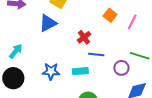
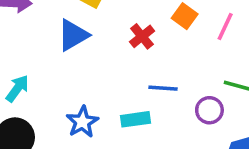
red cross: (84, 37) -> (142, 36), moved
blue star: (51, 71) -> (82, 122), turned -30

